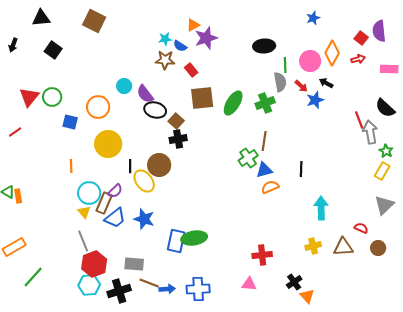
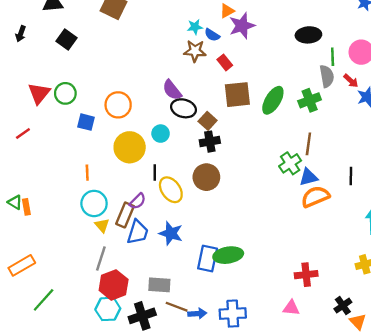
cyan circle: (124, 86) -> (161, 134), moved
brown circle: (159, 165) -> (206, 177), moved
orange semicircle: (270, 187) -> (315, 197), size x1.4
cyan circle: (89, 193) -> (94, 203), moved
blue trapezoid: (115, 218) -> (138, 232), turned -35
gray line: (83, 241) -> (101, 259), turned 40

